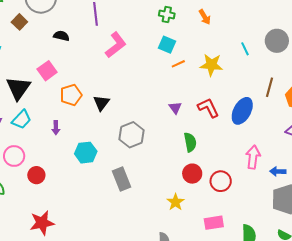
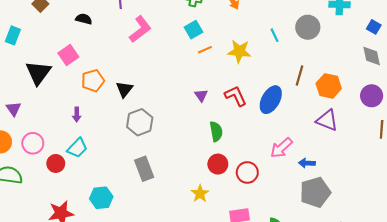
cyan square: (167, 45) -> (193, 30), turned 36
cyan trapezoid: (21, 120) -> (77, 148), moved
gray hexagon: (132, 135) -> (140, 122), moved
cyan hexagon: (86, 153) -> (101, 198), moved
pink arrow: (253, 157) -> (281, 148), turned -140

